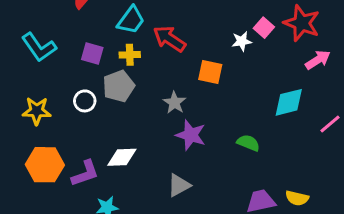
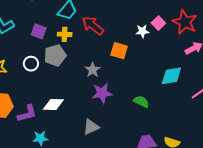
purple star: (191, 135) -> (102, 93), turned -30

